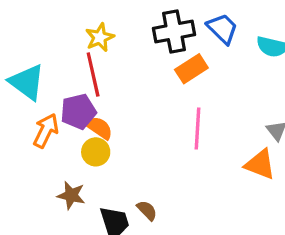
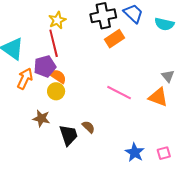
pink line: (198, 128) -> (119, 93), moved, turned -65

